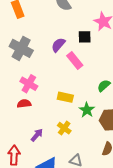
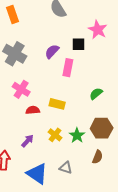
pink rectangle: (75, 60) -> (68, 68), turned 48
red semicircle: (24, 104) -> (33, 110), moved
green star: (87, 110) -> (77, 135), moved

